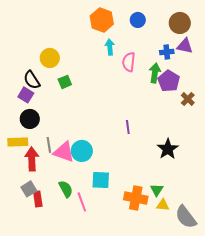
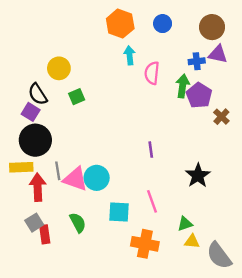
black circle: (30, 119) -> (35, 140), size x1.4
green triangle: (157, 190) -> (185, 224), turned 40
orange cross: (136, 198) -> (145, 244), moved
pink line: (82, 202) -> (152, 201), moved

